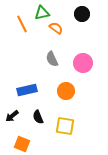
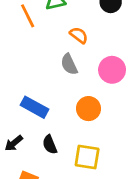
orange semicircle: (56, 28) -> (79, 35), moved
blue rectangle: (27, 90) -> (35, 107), turned 42

